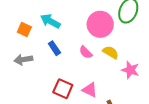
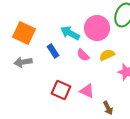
cyan arrow: (50, 21) -> (70, 33), moved
orange square: (24, 29) -> (24, 33), size x1.6
yellow semicircle: (111, 52) -> (107, 55), turned -56

